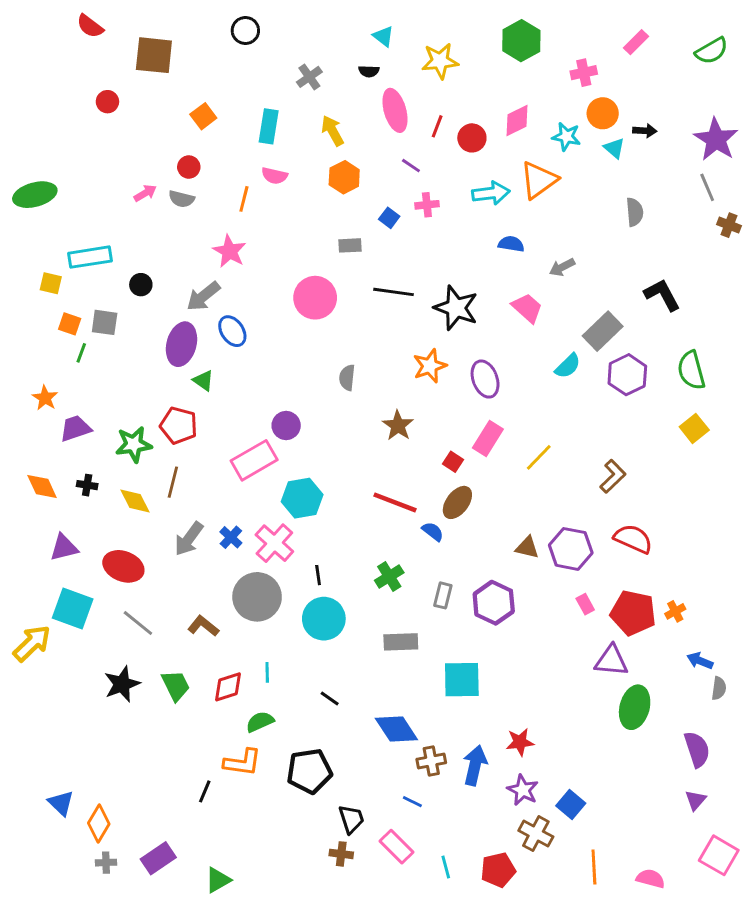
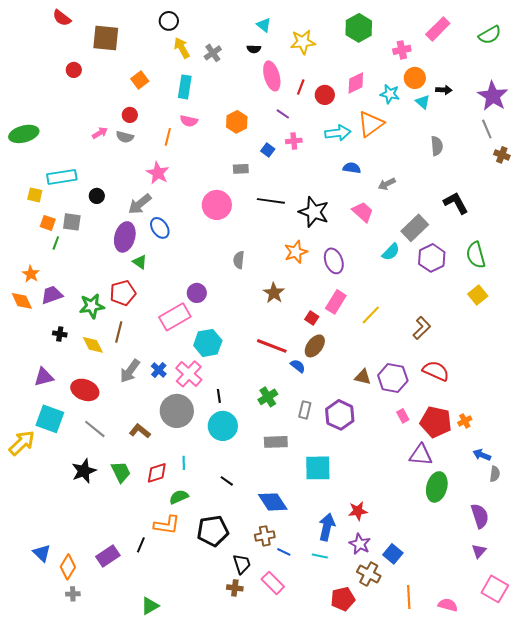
pink rectangle: (636, 42) -> (438, 29), size x1.4
yellow arrow: (333, 131) -> (182, 48), moved
red pentagon: (179, 425) -> (123, 293), turned -30
orange diamond: (42, 486) -> (22, 301), moved
brown cross: (431, 761) -> (265, 536), moved
purple rectangle: (158, 858) -> (108, 556), moved
cyan line: (446, 867) -> (320, 556), moved, turned -63

